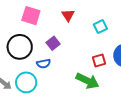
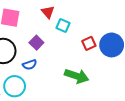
cyan square: (100, 27) -> (63, 26), moved, turned -32
red square: (99, 61) -> (89, 43), moved

